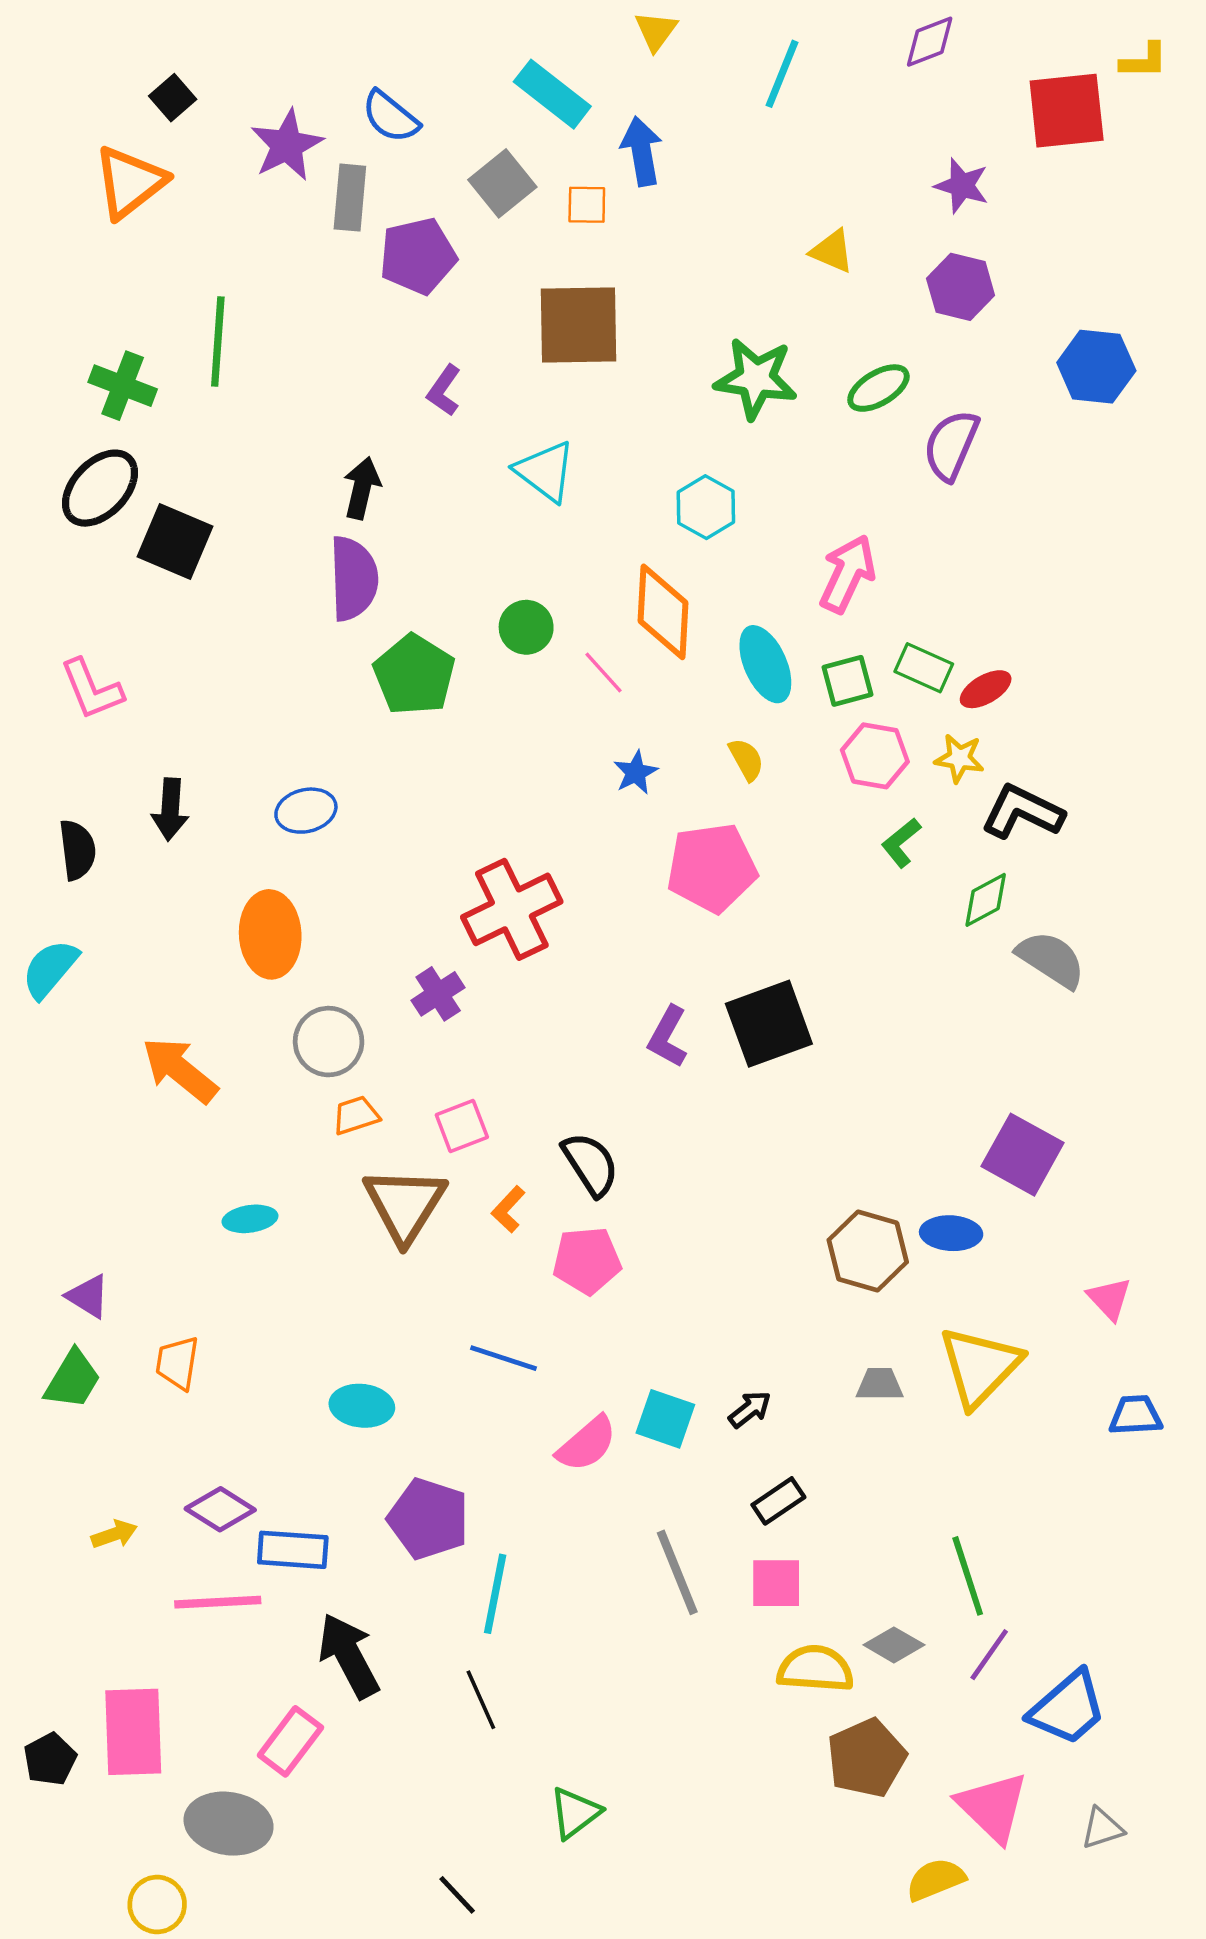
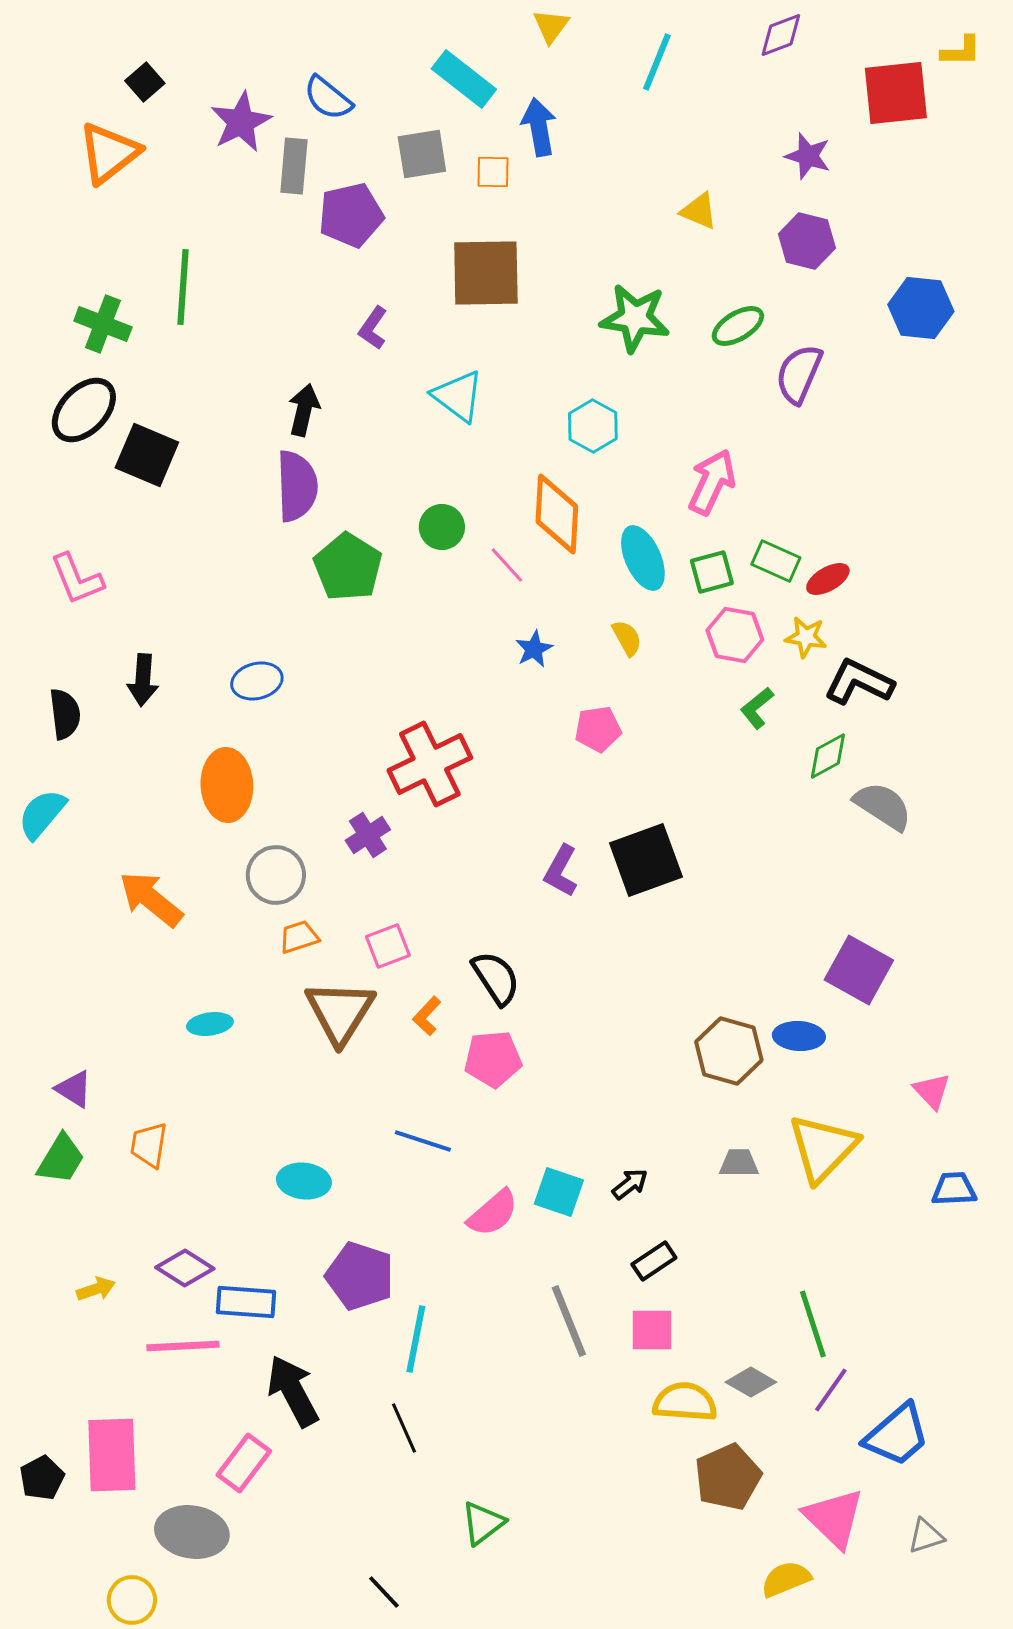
gray square: (502, 183) -> (422, 154), turned 30
pink pentagon: (712, 868) -> (598, 729), size x0.6

